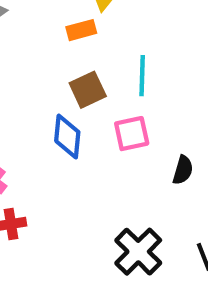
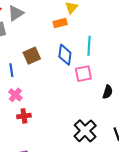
brown square: (88, 90) -> (32, 56), moved
blue diamond: (67, 137) -> (65, 55), moved

